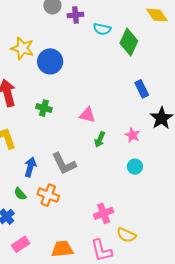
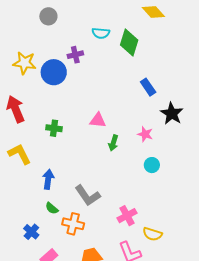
purple cross: (75, 15) -> (75, 55), moved
green cross: (44, 108) -> (54, 128), moved
gray L-shape: (64, 164) -> (88, 195), moved
green semicircle: (20, 194) -> (52, 208), moved
orange cross: (48, 195) -> (73, 224), moved

